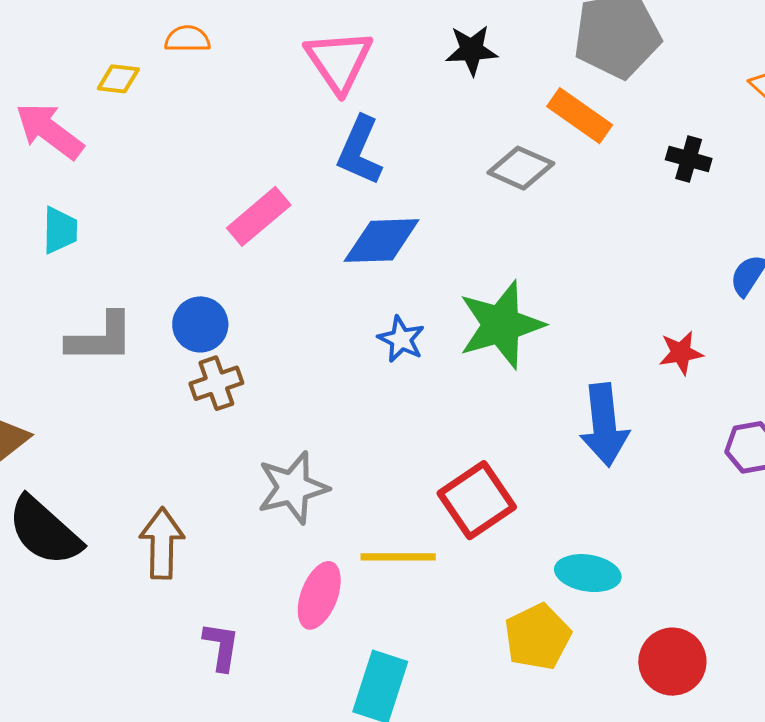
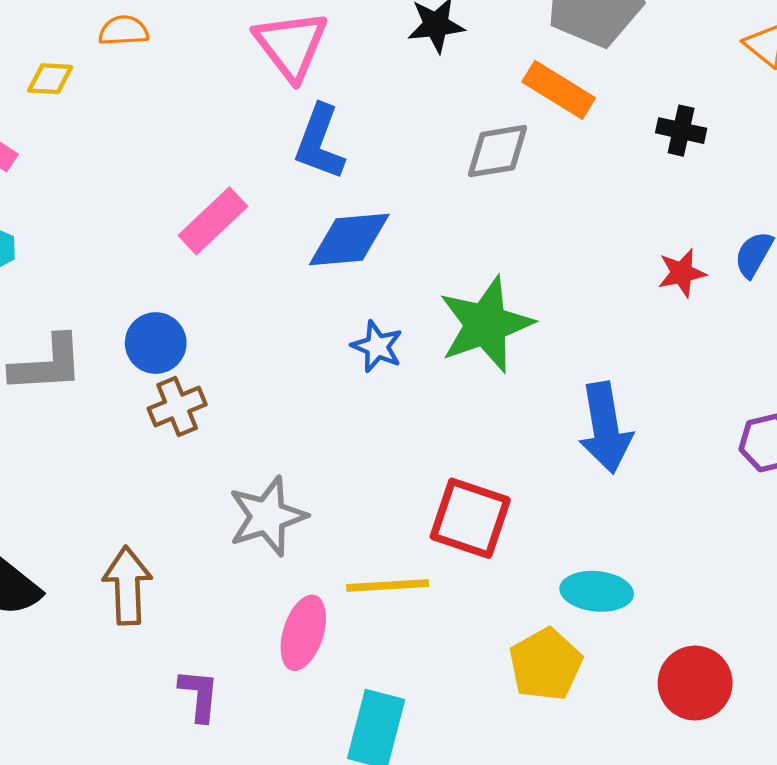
gray diamond: (521, 168) -> (498, 151), turned -30
red star: (681, 353) -> (682, 273), moved
red square: (477, 500) -> (470, 518), turned -34

